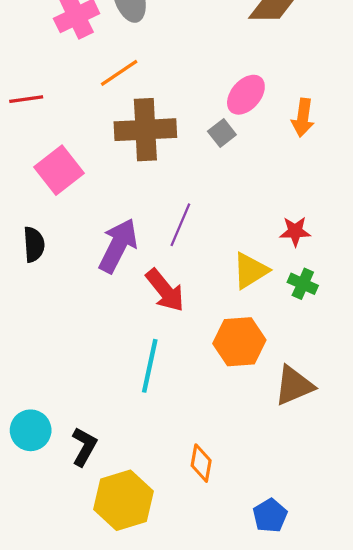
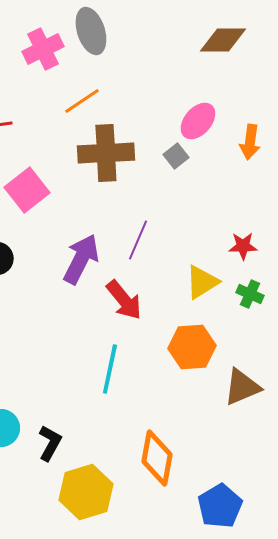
orange diamond: (201, 463) -> (157, 458), size x1.6
blue pentagon: (270, 516) -> (220, 506), size x1.4

